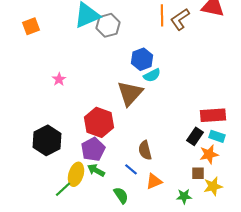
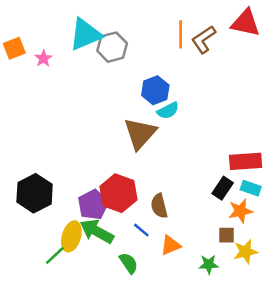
pink star: (59, 79) -> (43, 58), moved
red hexagon: (99, 122) -> (118, 193), moved
green arrow: (96, 170) -> (97, 231), size x1.5

